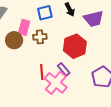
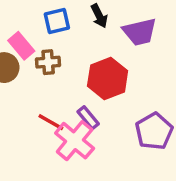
pink rectangle: (24, 27) -> (21, 46), turned -56
red line: (42, 72) -> (51, 122), turned -56

